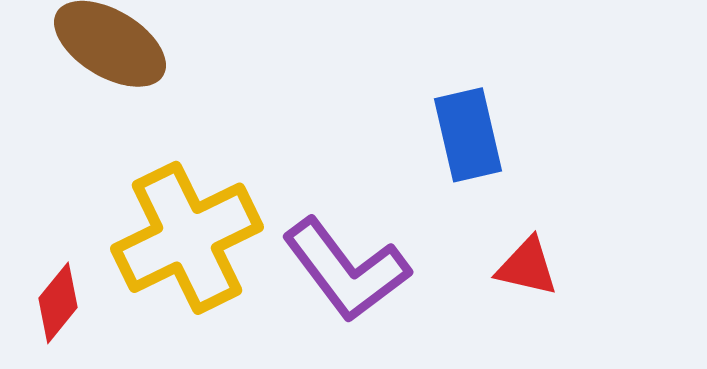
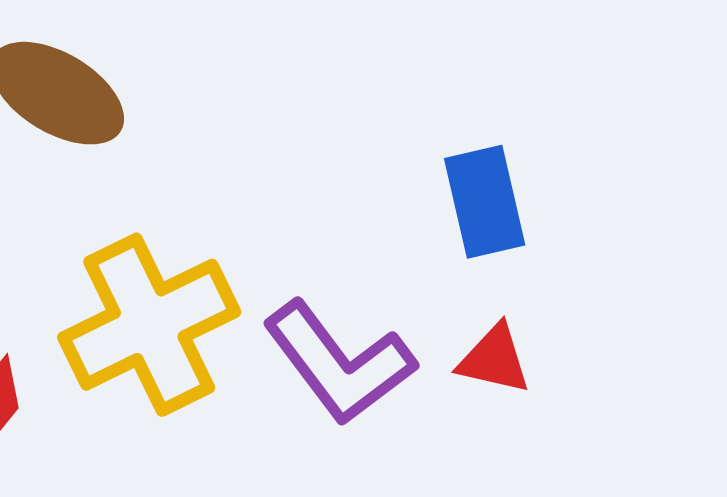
red triangle: (527, 267) -> (494, 359), moved

